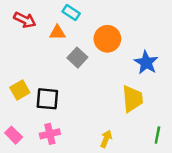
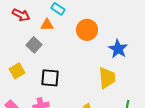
gray square: (77, 58) -> (34, 45), moved
black square: (47, 99) -> (50, 78), moved

